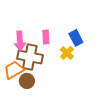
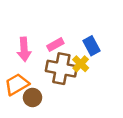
pink rectangle: (46, 37) -> (55, 45), turned 64
brown cross: (30, 57) -> (61, 69), moved

